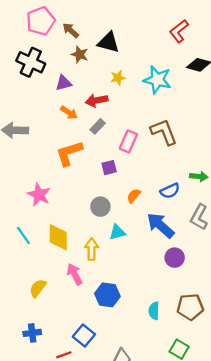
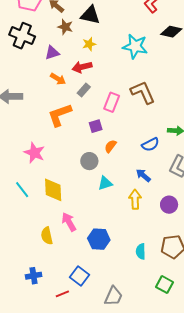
yellow star: (118, 78) -> (89, 44), moved
orange semicircle: (134, 196) -> (110, 146), moved
blue arrow: (160, 225) -> (143, 175), size x0.6
yellow arrow: (92, 249) -> (135, 199), moved
purple circle: (175, 258) -> (169, 205), moved
yellow semicircle: (38, 288) -> (47, 236), moved, turned -48

